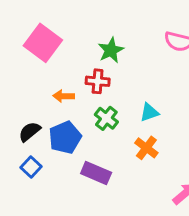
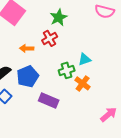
red cross: (98, 81) -> (50, 38), turned -35
green cross: (106, 118) -> (67, 70), moved, turned 35

